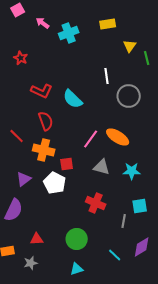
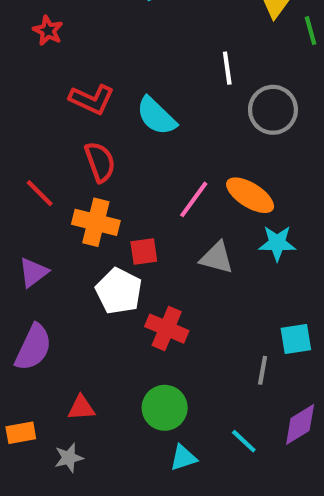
cyan star: (132, 171) -> (277, 243), moved
purple triangle: (24, 179) -> (33, 272), moved
red cross: (96, 203) -> (167, 329), moved
cyan triangle: (77, 269) -> (183, 458), moved

